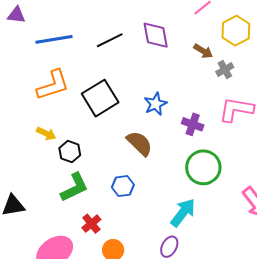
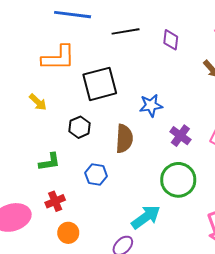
purple diamond: (156, 35) -> (171, 40), size x0.7
brown semicircle: (139, 143) -> (124, 139), turned 32
black hexagon: (70, 152) -> (79, 127), moved
green L-shape: (74, 187) -> (49, 162), size x0.7

